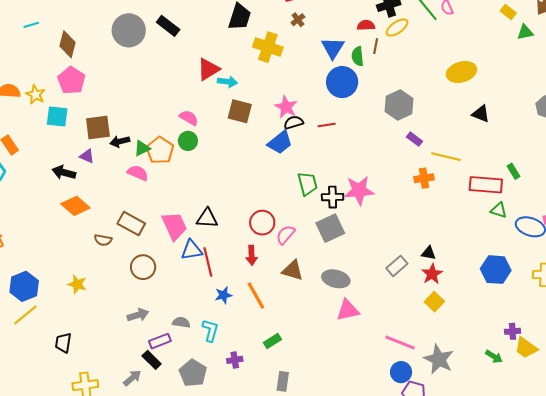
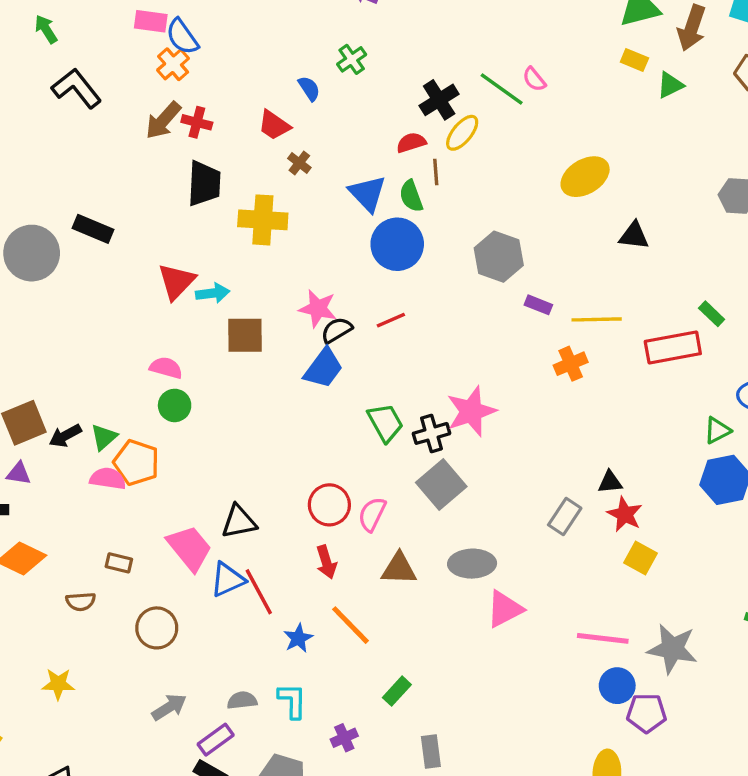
orange pentagon: (160, 150) -> (136, 463), moved
green triangle: (499, 210) -> (717, 430), moved, turned -30
brown rectangle: (131, 224) -> (119, 563), size x0.6

